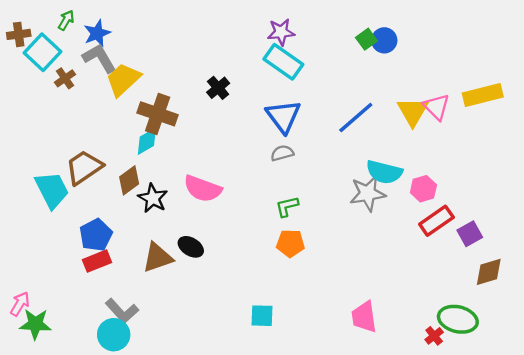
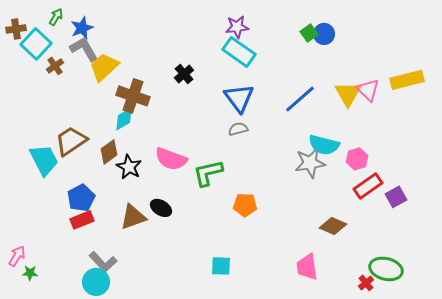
green L-shape: (287, 207) -> (208, 173), moved, size x1.5
brown diamond: (489, 272) -> (333, 226), moved, turned 40
green star: (35, 324) -> (30, 273), size x0.6

